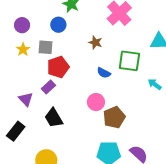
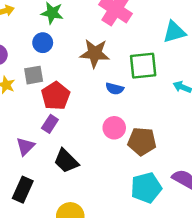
brown star: (95, 42) -> (95, 53), size x1.6
purple triangle: (26, 99) -> (25, 146), turned 42
brown pentagon: (114, 117) -> (142, 141), turned -30

